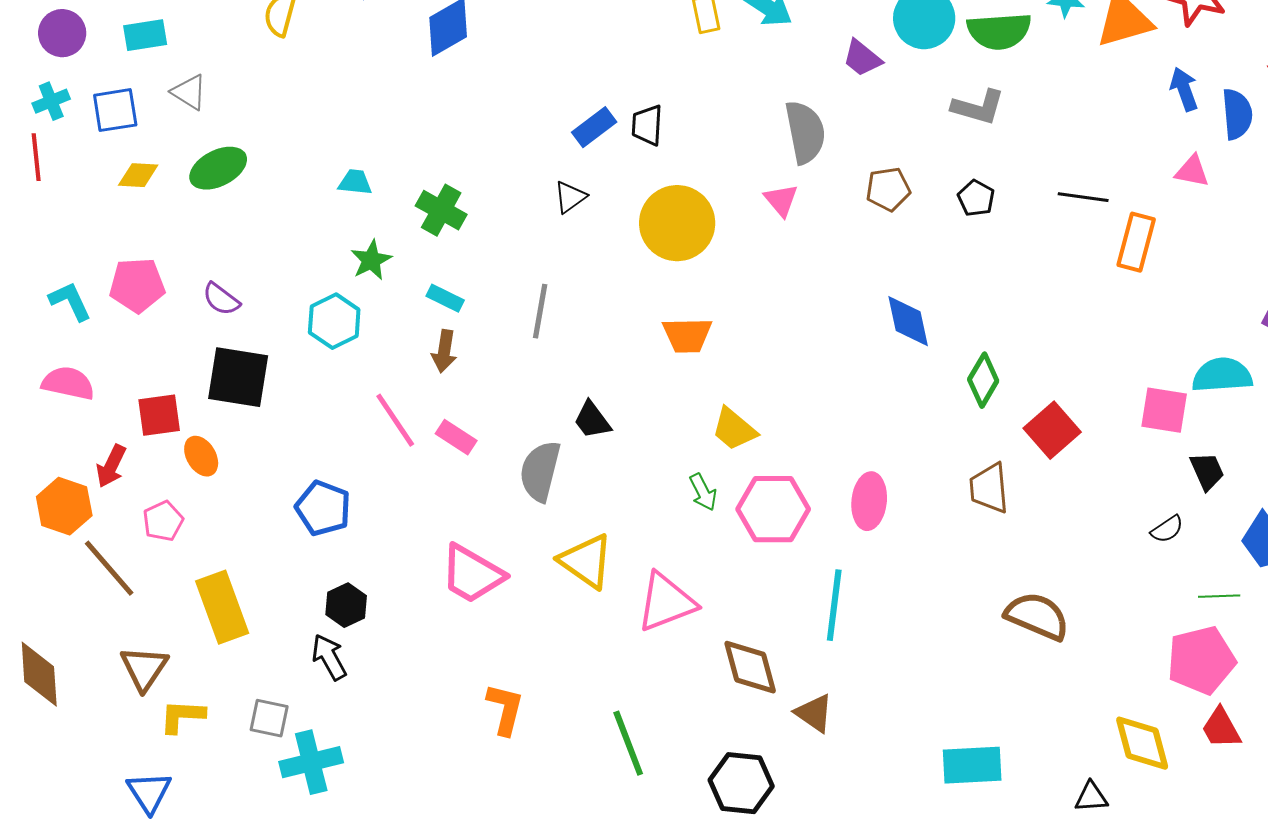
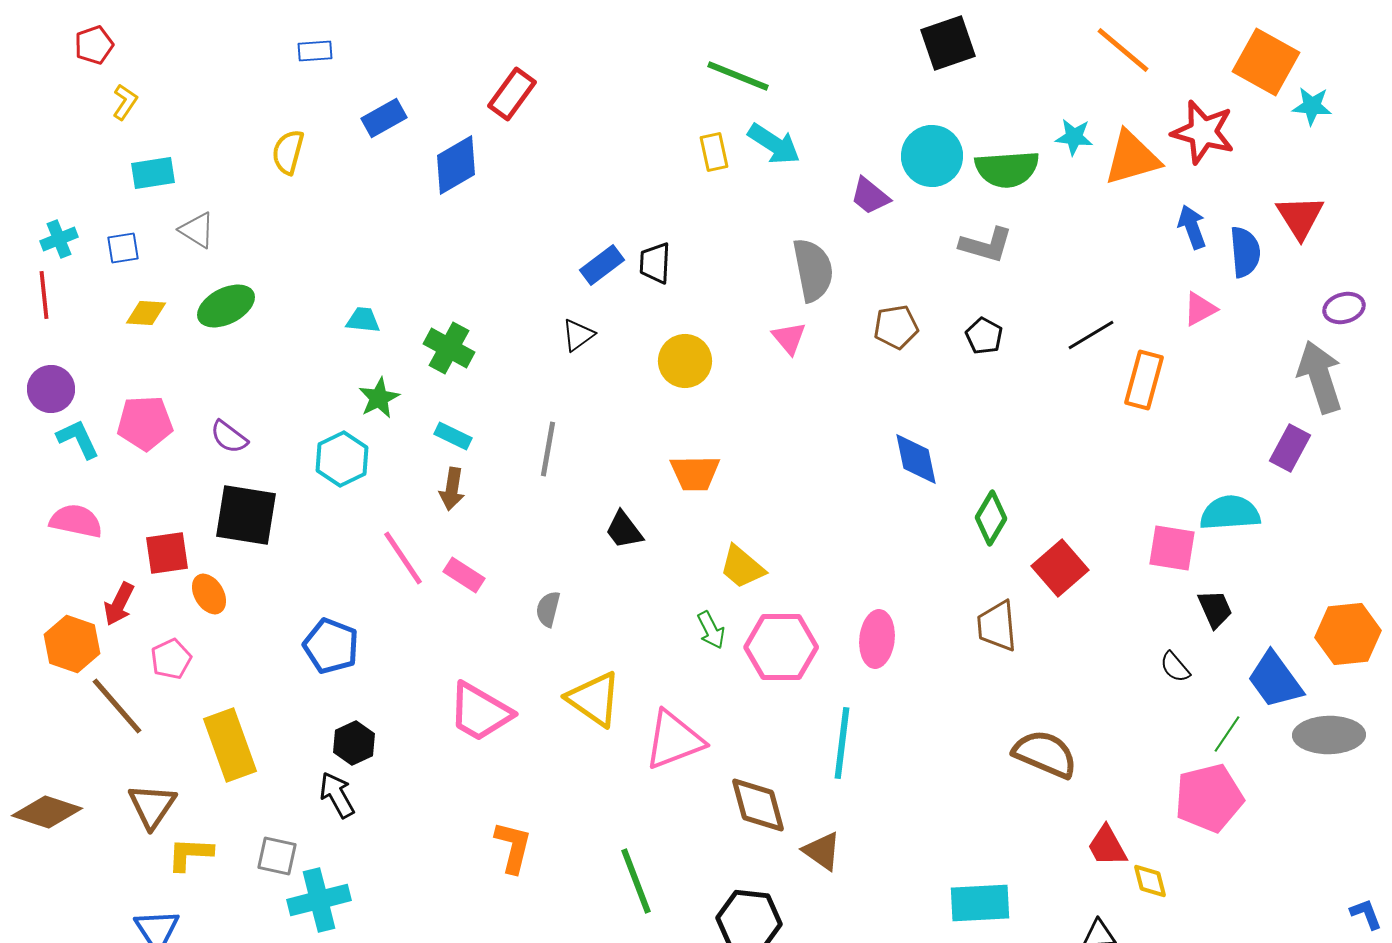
purple circle: (62, 33) -> (51, 389), moved
blue square: (115, 110) -> (123, 248), size x0.7
pink triangle: (1192, 171) -> (1200, 309), turned -39
black line: (1083, 197) -> (1091, 335), turned -39
yellow circle: (677, 223) -> (685, 361), size x0.7
black trapezoid: (592, 420) -> (624, 530), moved
gray semicircle: (540, 471) -> (548, 609), size x0.6
black semicircle: (1167, 529) -> (1175, 667), turned 84
green line: (1219, 596) -> (1227, 734), turned -54
brown diamond: (39, 674) -> (47, 812), turned -68
red trapezoid: (1221, 728) -> (1107, 846), moved
yellow diamond: (1142, 743) -> (1150, 881), size x0.6

